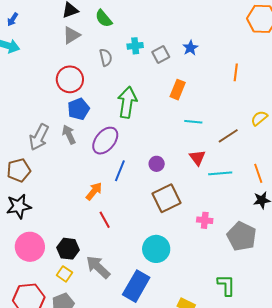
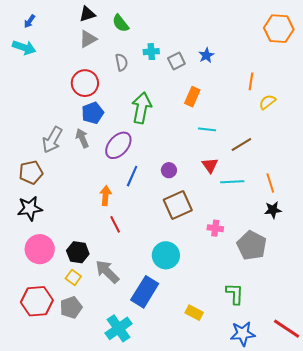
yellow semicircle: (259, 118) -> (267, 102), moved
orange arrow: (94, 191) -> (106, 196), turned -36

